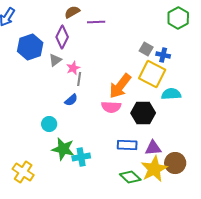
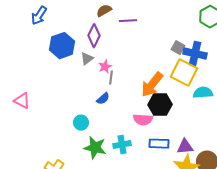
blue cross: (163, 55) -> (195, 54), size x1.6
pink semicircle: (111, 107) -> (143, 120), moved
black hexagon: (143, 113) -> (160, 105), moved
cyan cross: (81, 157) -> (122, 145), moved

